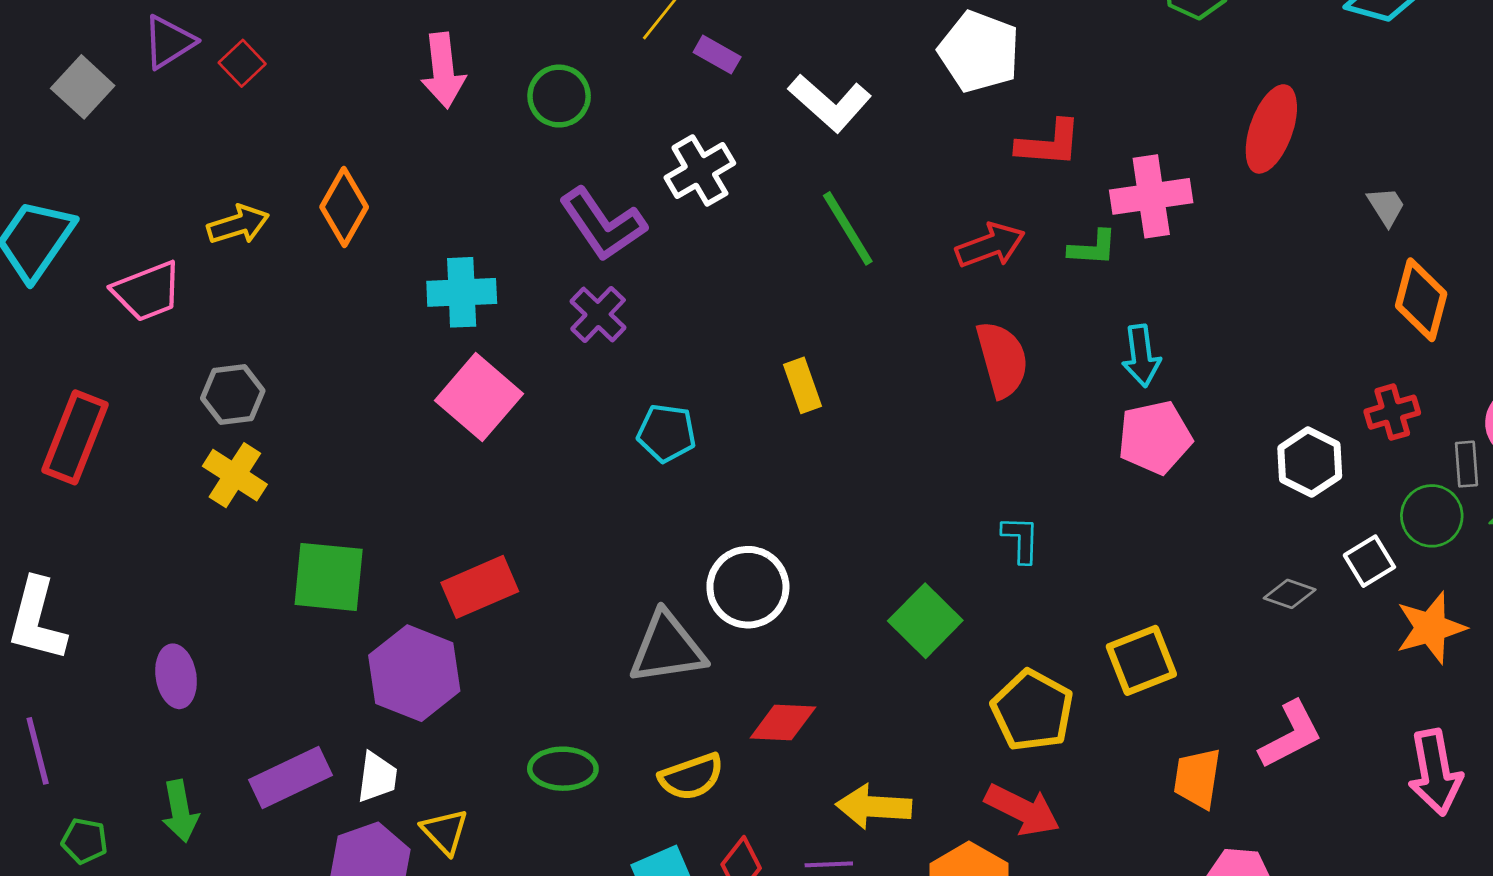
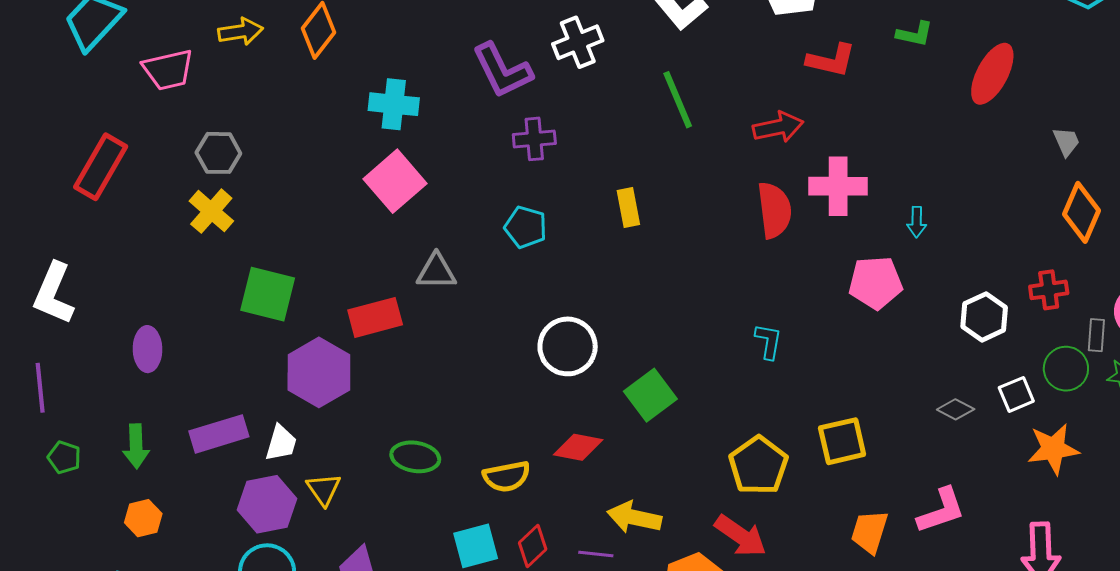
pink cross: (1151, 196) -> (838, 186), moved
green L-shape: (1093, 248) -> (915, 34), moved
purple cross: (598, 314) -> (534, 139), moved, turned 33
cyan arrow: (1141, 356) -> (917, 222), moved, size x0.7
green square: (925, 621) -> (650, 395), moved
gray triangle: (667, 648) -> (436, 272), moved, size x0.7

